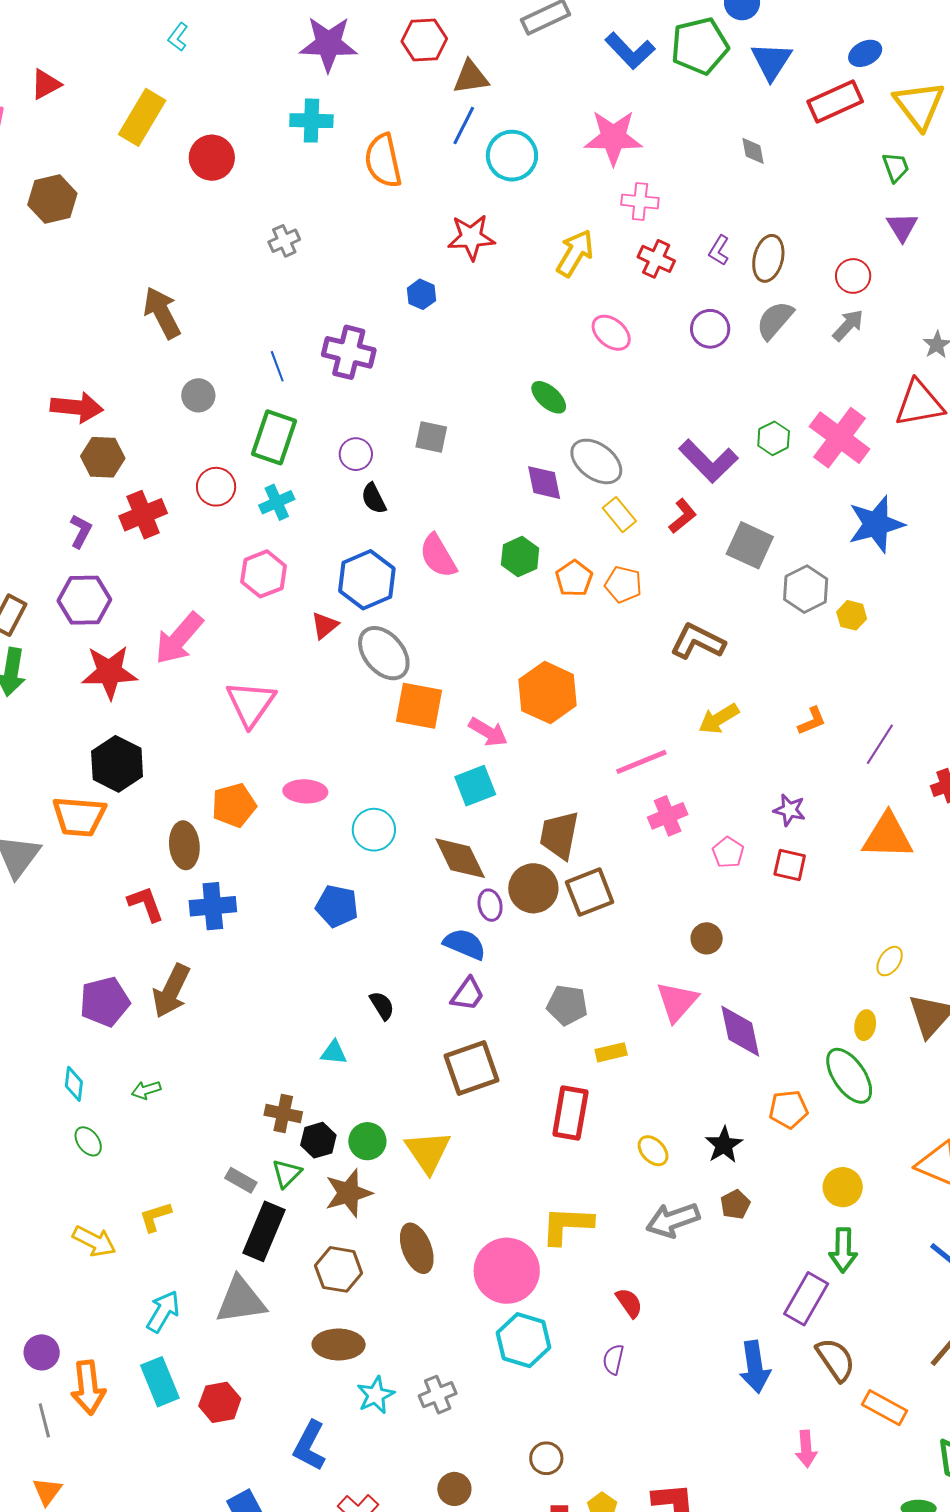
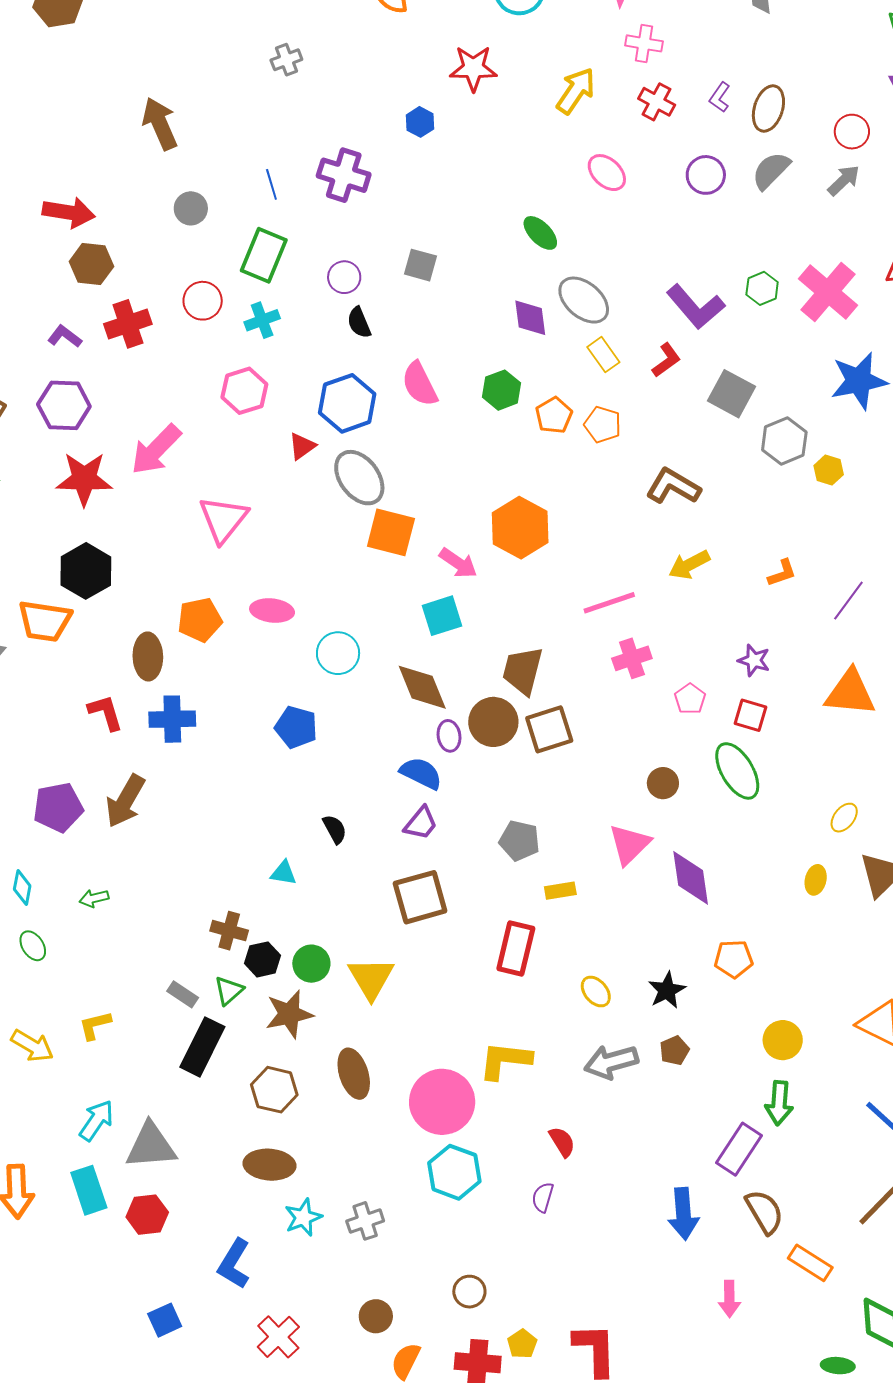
purple L-shape: (81, 531) -> (65, 336), turned -84
green ellipse: (849, 1076) -> (737, 771), moved
gray triangle: (241, 1300) -> (151, 1146), moved

